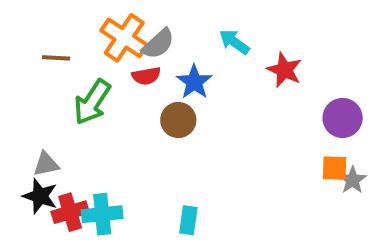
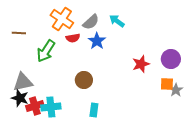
gray semicircle: (158, 44) -> (91, 22), moved
brown line: (56, 58) -> (19, 33), moved
red star: (284, 70) -> (141, 64), moved, turned 30
brown circle: (178, 120) -> (84, 80), moved
gray triangle: (46, 164) -> (23, 82), size x1.5

